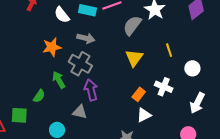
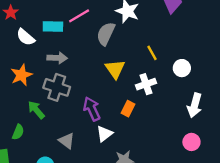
white cross: (164, 87) -> (146, 84), moved, turned -30
purple arrow: (91, 90) -> (92, 109), moved
gray triangle: (80, 112) -> (67, 141), turned 35
white triangle: (144, 115) -> (104, 134), moved

